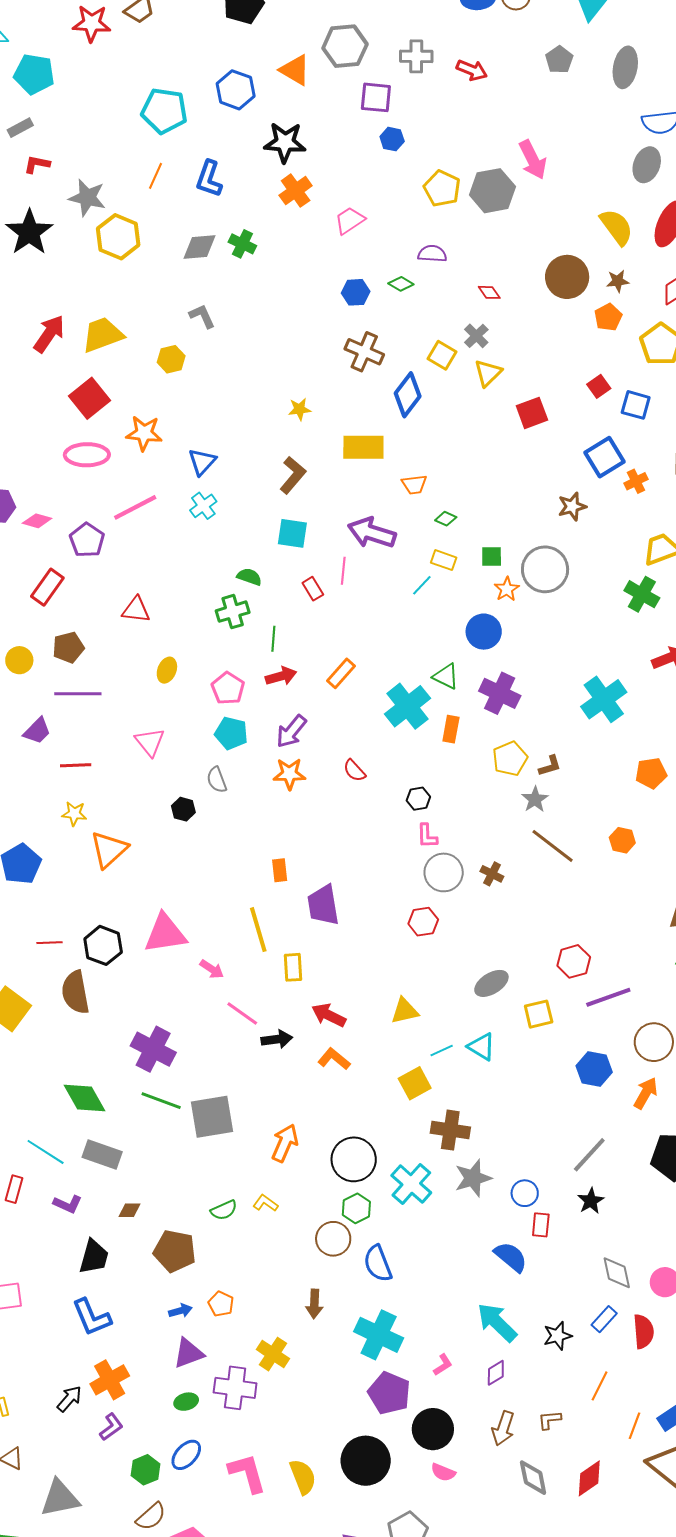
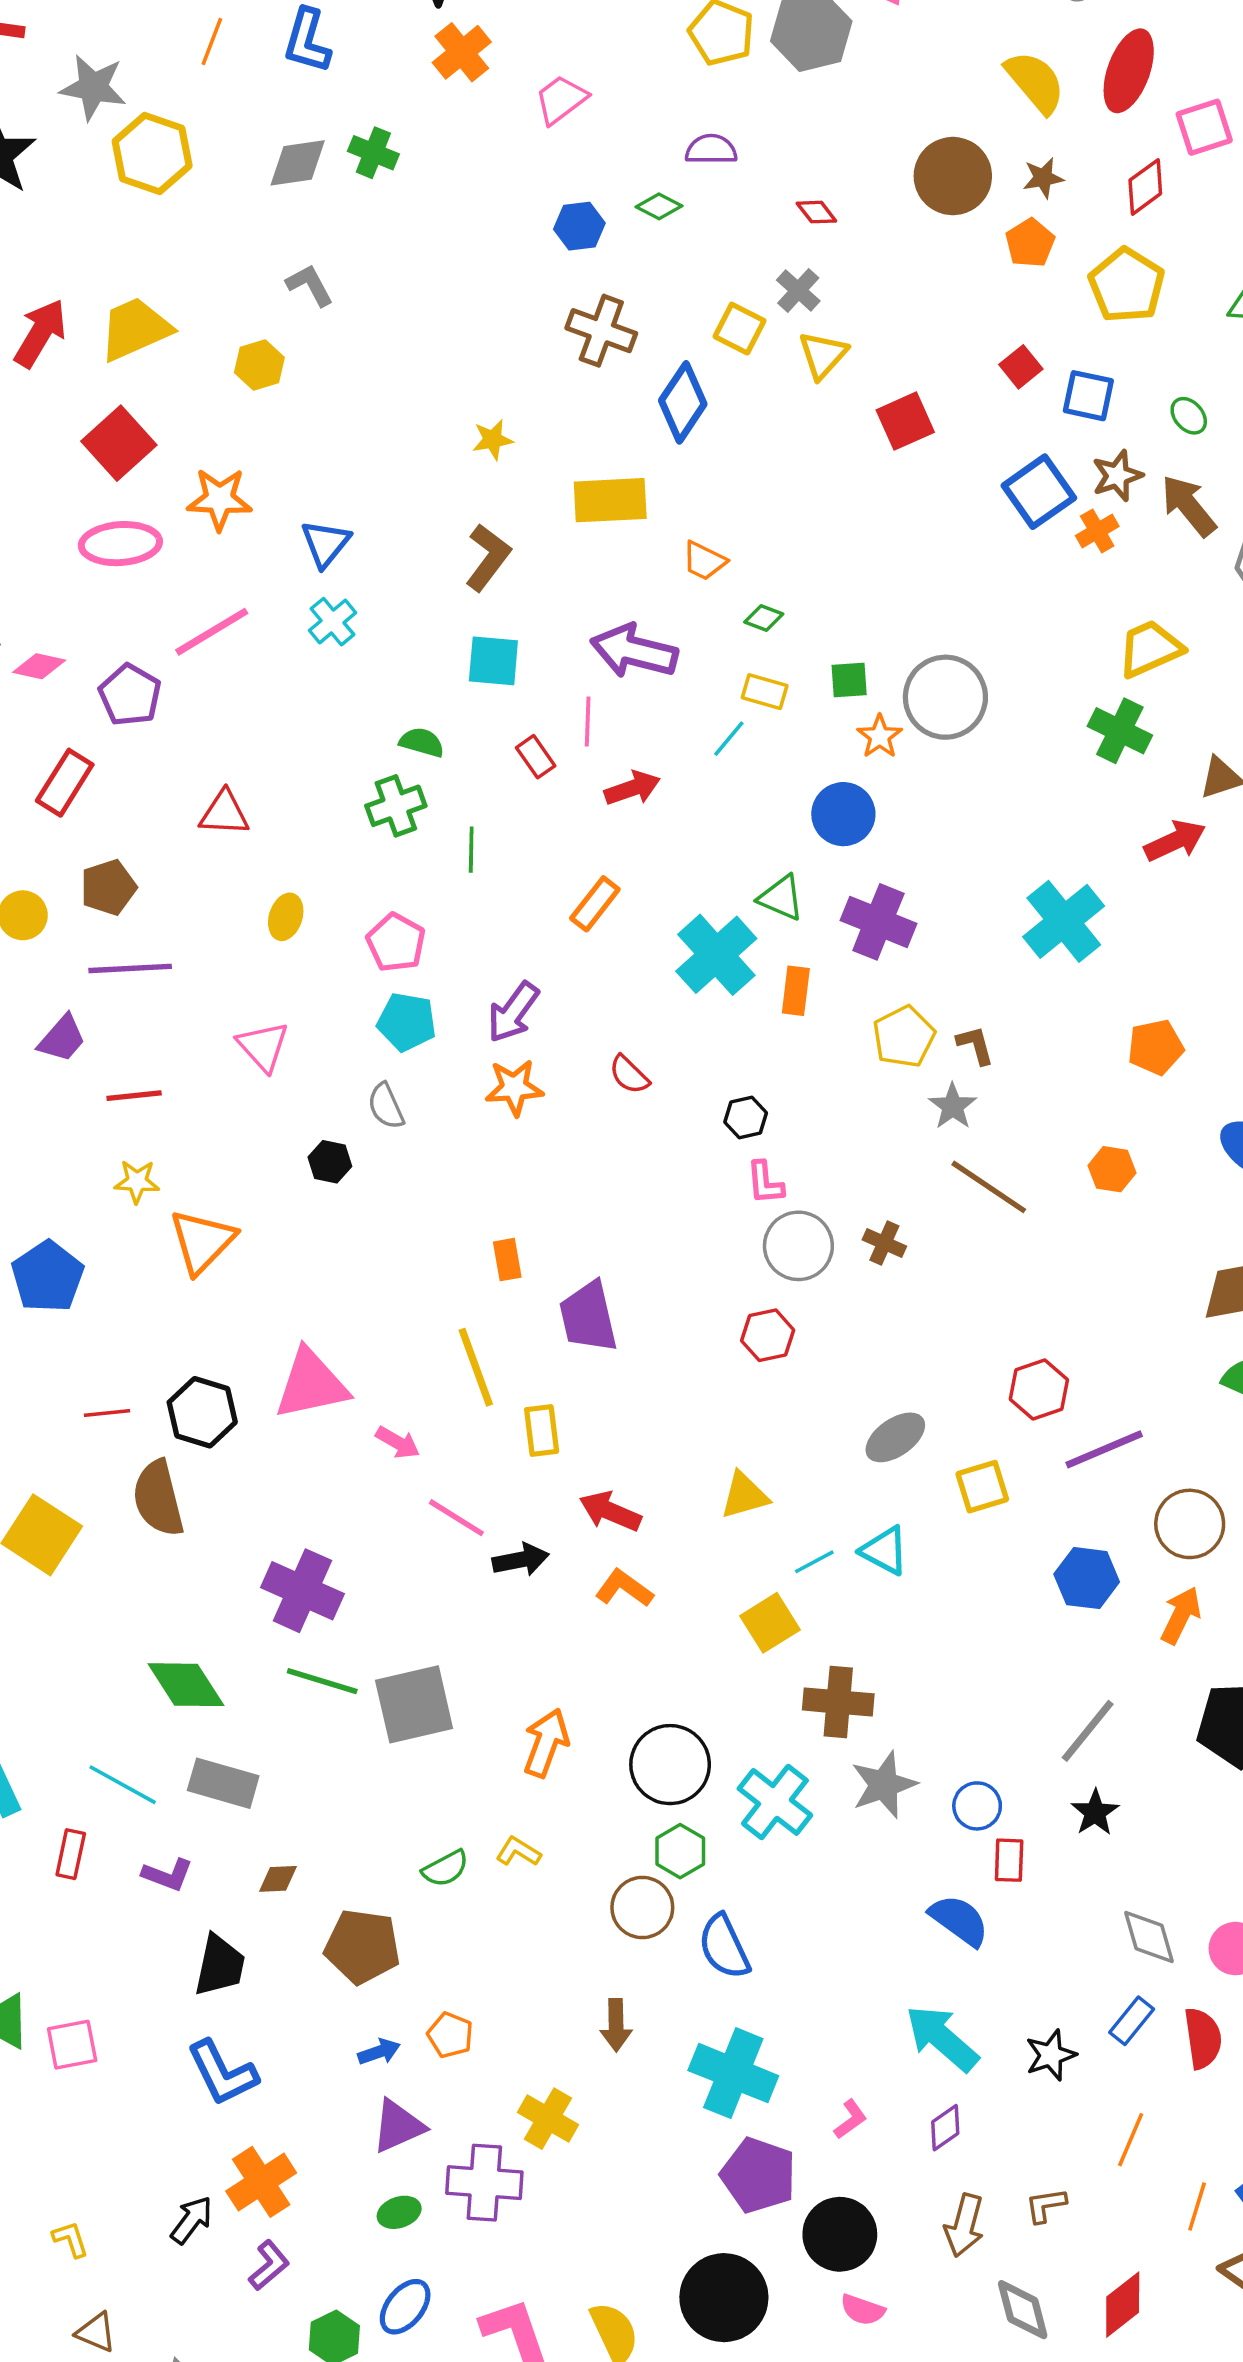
orange trapezoid: (414, 485) -> (704, 561), turned 36
brown star: (572, 506) -> (1117, 476), moved
red arrow: (281, 676) -> (632, 788), moved
brown L-shape: (550, 766) -> (975, 1045), turned -85

